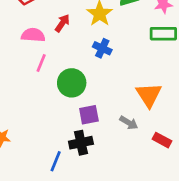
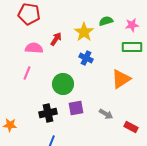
pink line: (41, 63) -> (27, 73), moved
orange triangle: (149, 95) -> (121, 79), moved, turned 30
black cross: (81, 143) -> (48, 113), moved

